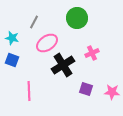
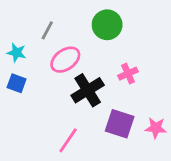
purple square: (86, 89) -> (120, 124), size x1.5
pink line: (29, 91) -> (68, 140), moved, turned 36

